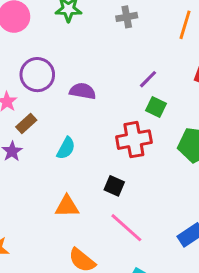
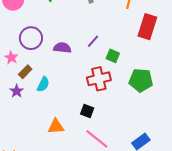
purple line: (148, 79) -> (93, 41), moved
cyan semicircle: (66, 148) -> (43, 84), moved

